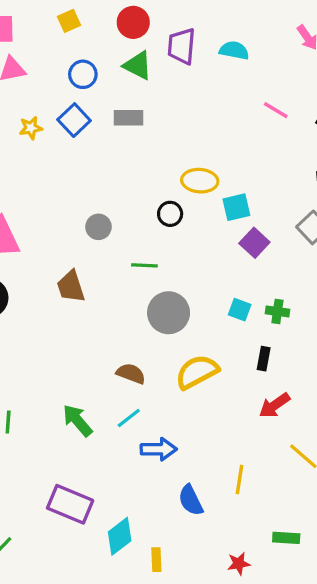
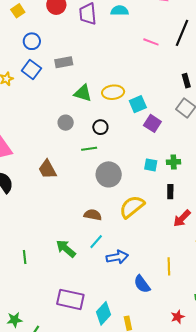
green triangle: (138, 65) -> (83, 93), moved
black circle: (170, 214) -> (100, 127), moved
gray circle: (98, 227) -> (66, 123), moved

